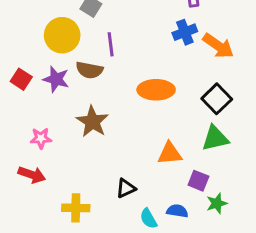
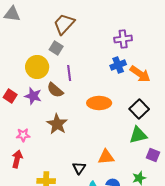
brown semicircle: (89, 70) -> (55, 90), turned 30
orange triangle: (170, 153) -> (106, 157), moved
red arrow: (32, 175) -> (17, 159), turned -96
purple square: (198, 181) -> (153, 155), moved
black triangle: (126, 188) -> (79, 168), turned -32

